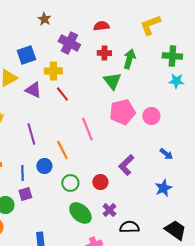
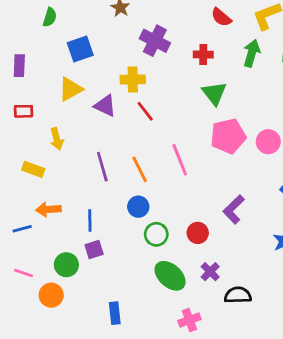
red semicircle: (101, 26) -> (221, 17), moved, turned -133
blue square: (26, 55) -> (80, 49), moved
green arrow: (129, 59) -> (252, 53), moved
orange line: (62, 150) -> (140, 169), moved
blue circle: (44, 166) -> (138, 207), moved

